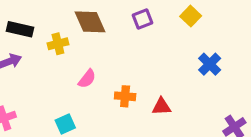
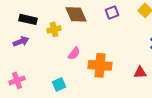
orange cross: (125, 96) -> (100, 65), size x1.6
red triangle: (161, 106) -> (140, 72), moved

